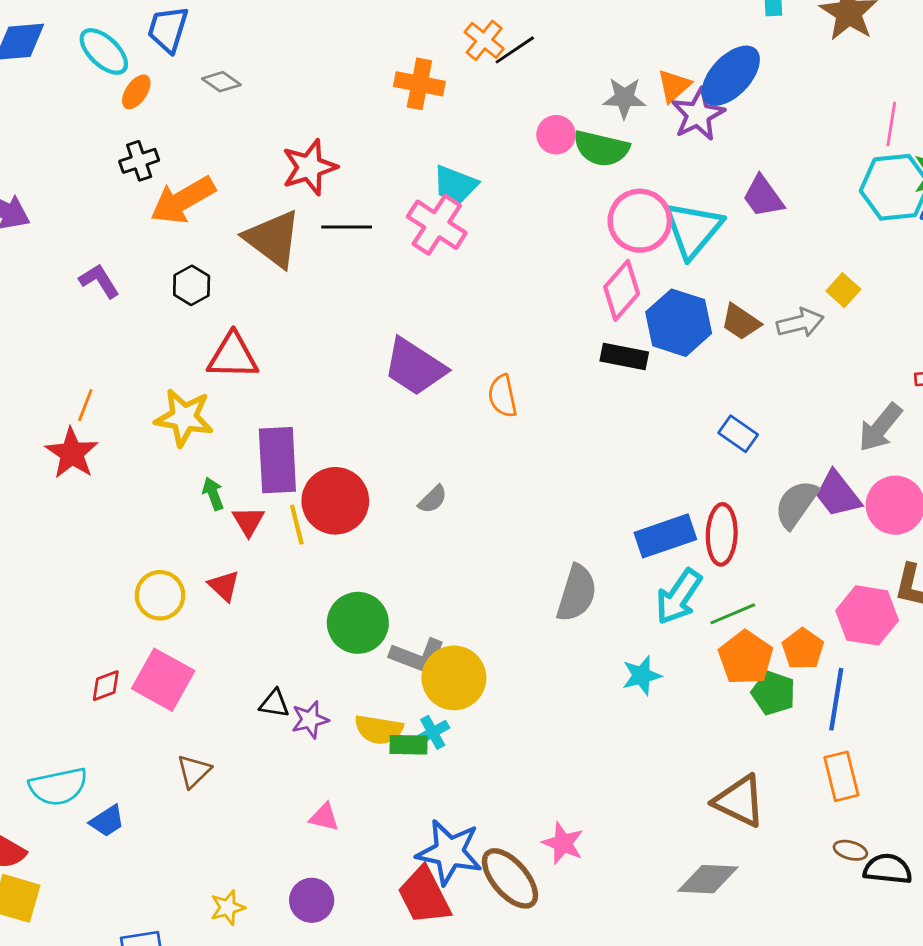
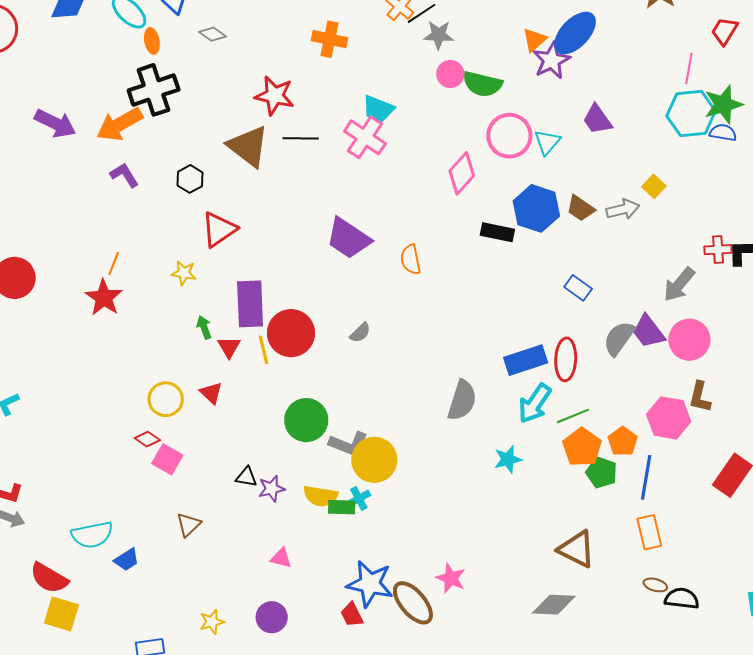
orange cross: (419, 84) -> (330, 39), moved
orange ellipse: (136, 92) -> (152, 41), turned -45
gray star: (624, 98) -> (439, 35), moved
black cross: (139, 161) -> (154, 90), size x1.8
red star: (309, 167) -> (275, 96), turned 30
orange arrow: (183, 200) -> (120, 124), moved
cyan triangle: (693, 229) -> (547, 142), size x0.6
pink diamond: (622, 290) -> (462, 173), moved
red triangle: (233, 356) -> (219, 229), turned -36
yellow star: (184, 418) -> (184, 273), size x0.6
pink square: (163, 680) -> (167, 459), size x0.7
red diamond: (106, 686) -> (147, 439), moved, turned 55
red trapezoid: (424, 896) -> (352, 615), size x0.6

